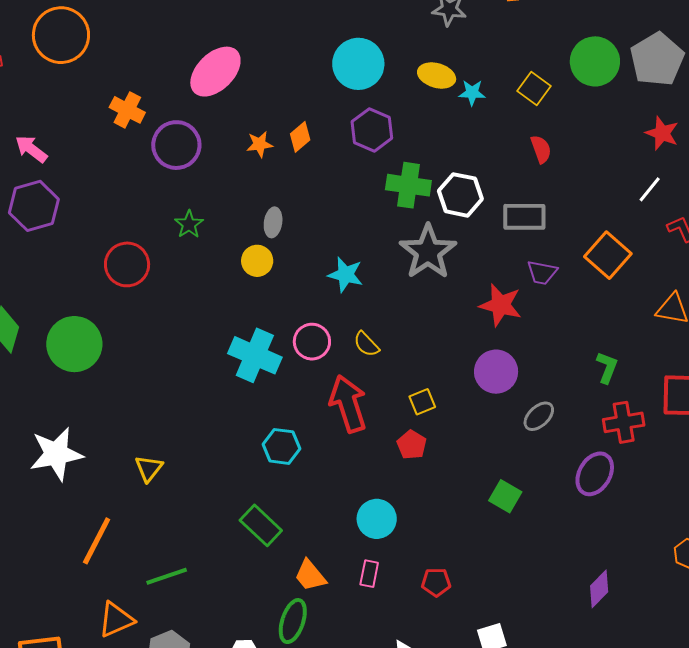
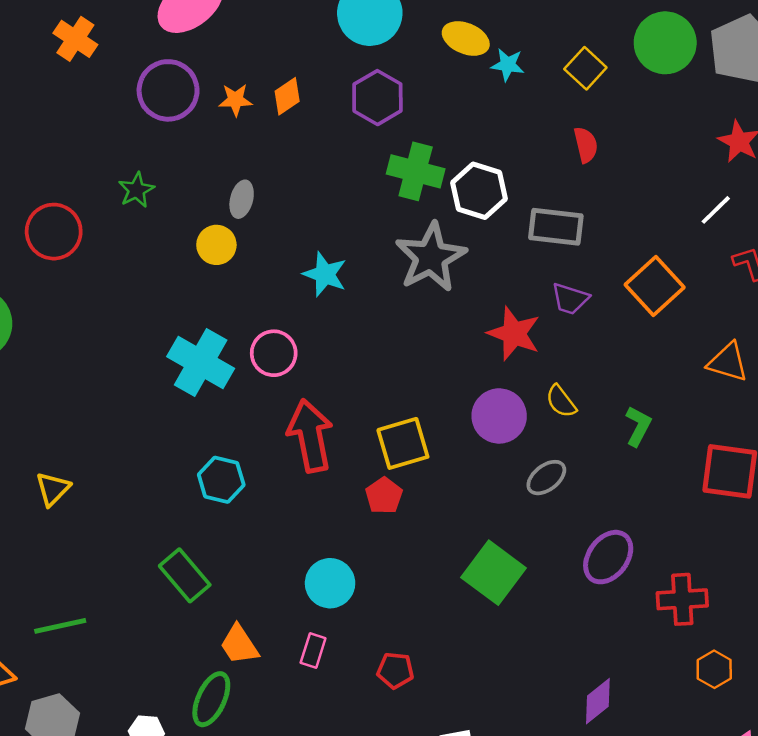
purple circle: (176, 145) -> (168, 90), moved
yellow semicircle: (366, 344) -> (561, 401), moved
yellow square: (422, 402) -> (403, 443), size x1.6
red cross: (624, 422) -> (682, 599), moved
green square: (505, 496) -> (493, 573), size x1.5

